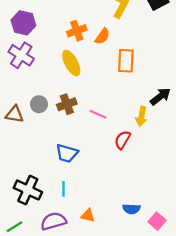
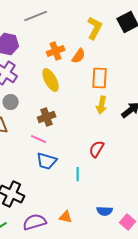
gray circle: (39, 104) -> (11, 102), moved
pink line: (98, 114) -> (39, 139), moved
yellow arrow: (141, 116) -> (102, 105), moved
cyan line: (63, 189) -> (78, 174), moved

